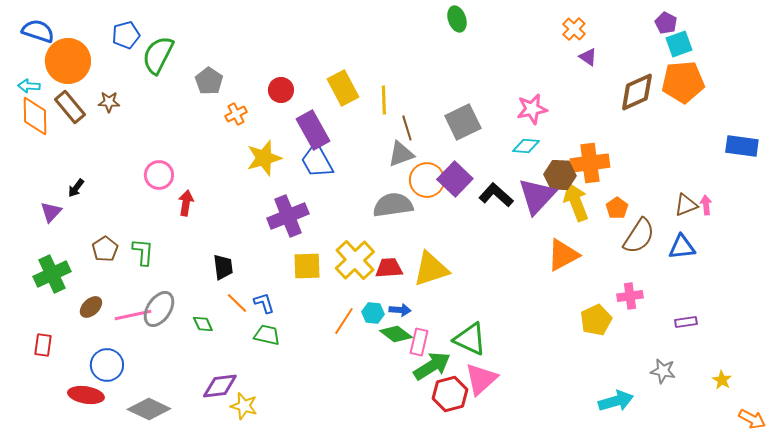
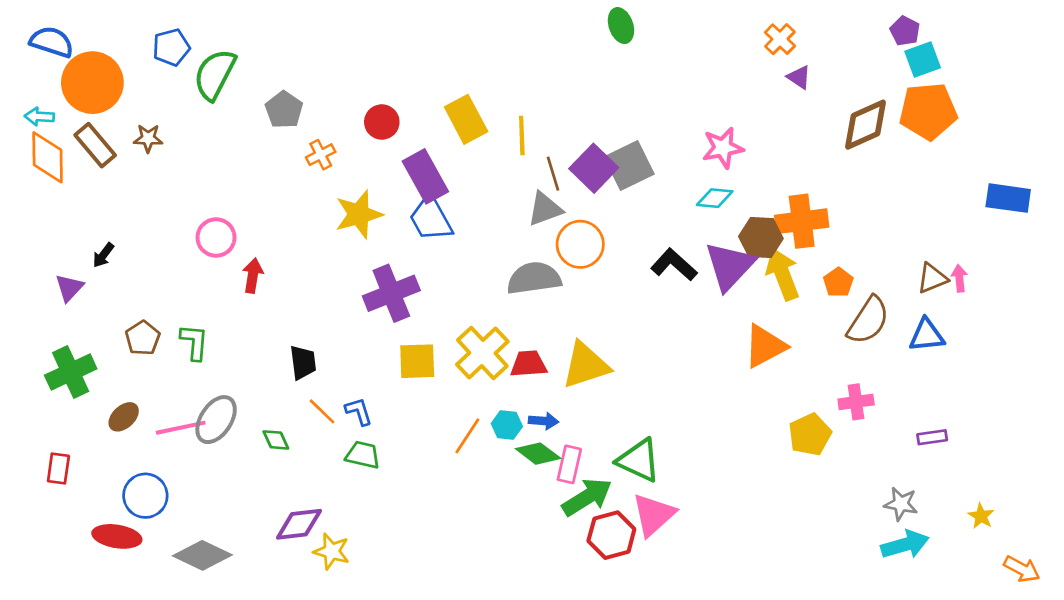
purple square: (455, 179) -> (594, 168), moved
cyan arrow: (616, 401) -> (905, 545), moved

